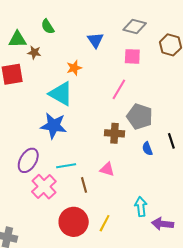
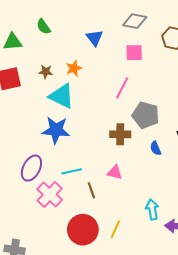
brown star: (34, 52) -> (46, 72), moved

